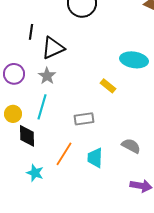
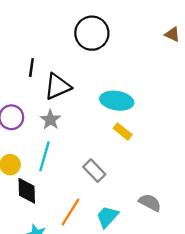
cyan ellipse: (134, 60) -> (117, 101), moved
gray rectangle: (84, 119) -> (94, 171), turned 54
cyan trapezoid: (95, 158) -> (107, 217), turned 40

